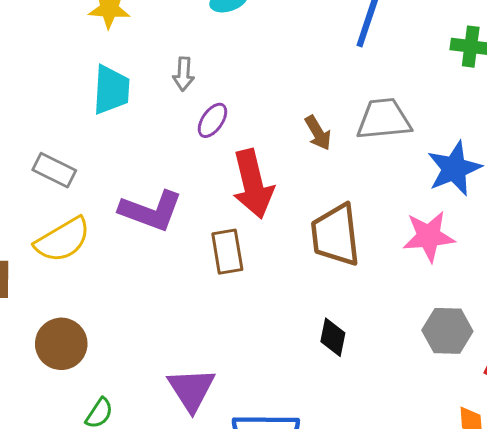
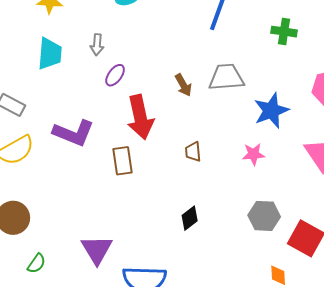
brown trapezoid: (336, 235) -> (193, 152), size x0.5
pink star: (429, 236) -> (254, 154), size x0.7
black diamond: (333, 337) -> (190, 218), turned 40

